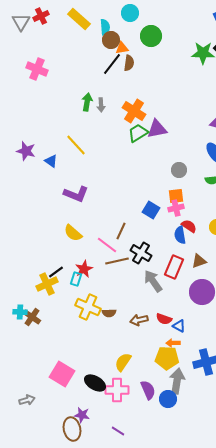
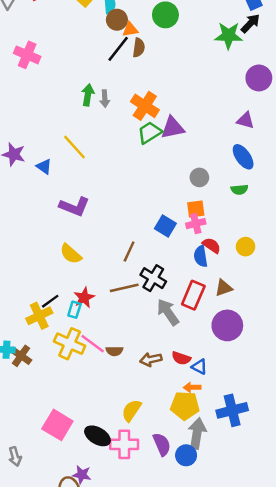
pink line: (107, 245) -> (93, 344), moved
yellow cross: (88, 307) -> (70, 344), moved
gray arrow: (27, 400) -> (15, 457), turned 91

